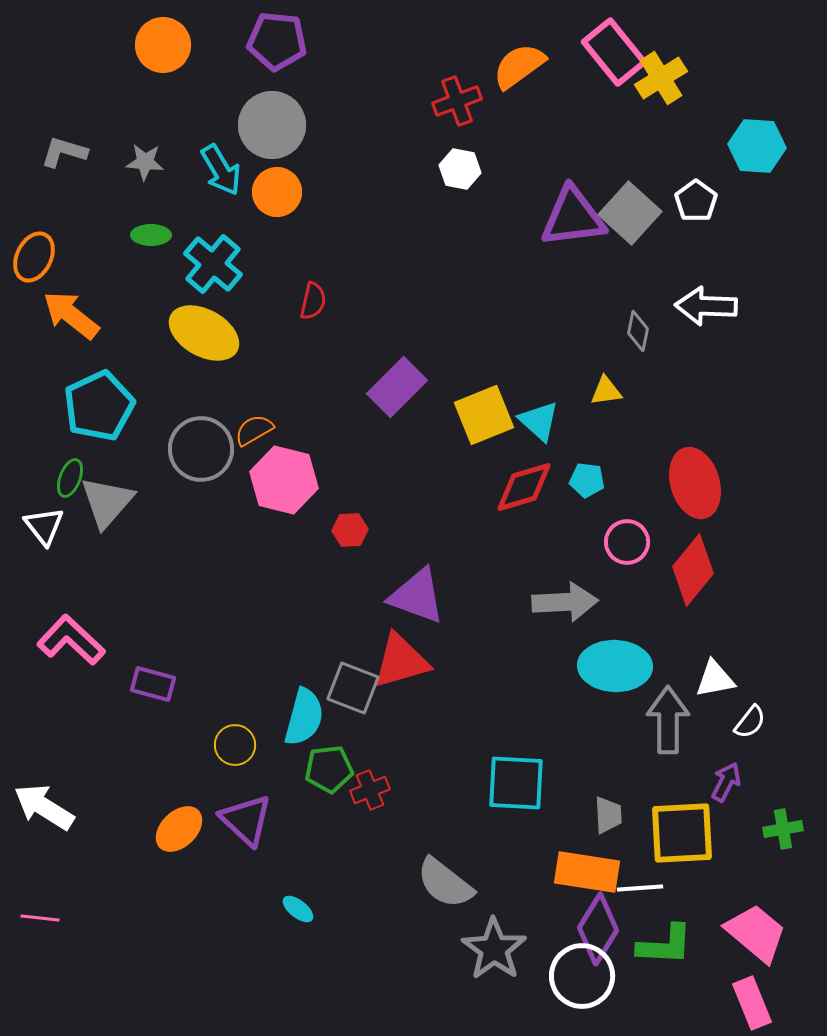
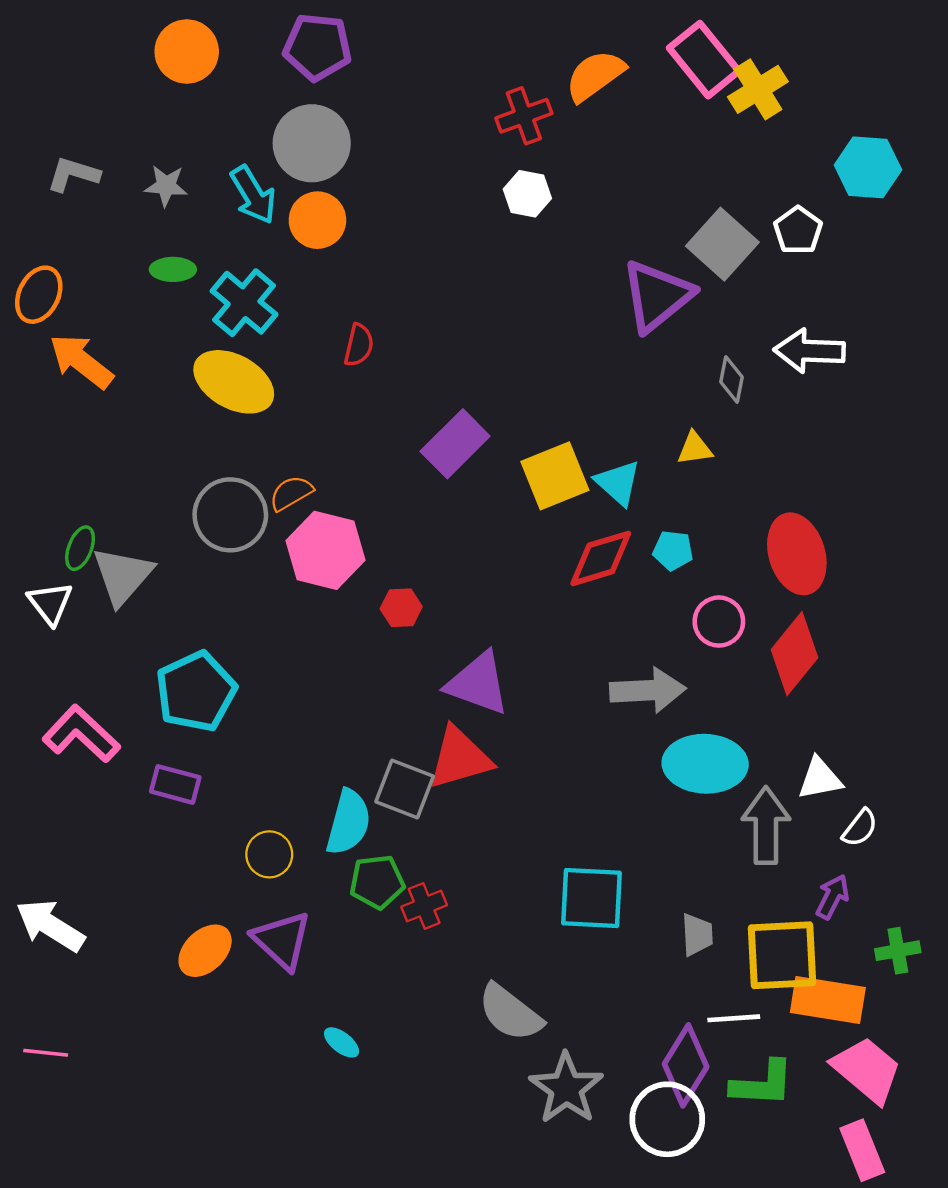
purple triangle: (573, 217) -> (657, 296), moved, turned -32
cyan pentagon: (99, 406) -> (196, 691), moved
orange rectangle: (587, 872) -> (828, 1000), moved

